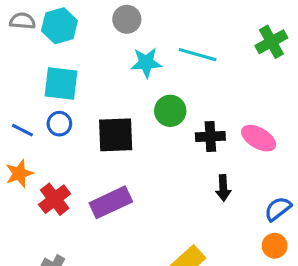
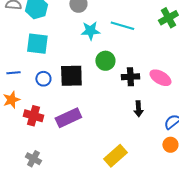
blue circle: (59, 124) -> (43, 79), moved
blue line: (22, 130) -> (13, 73), turned -32
red cross: (55, 199) -> (33, 116), turned -36

